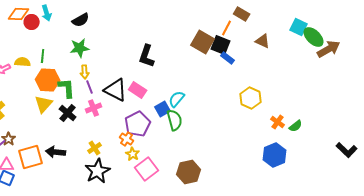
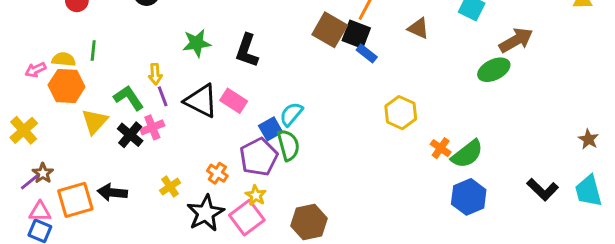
green ellipse: (314, 37) -> (494, 70), moved, turned -70
green star: (80, 48) -> (197, 43), moved
orange hexagon: (48, 80) -> (67, 86), moved
green L-shape: (67, 88) -> (129, 98), turned -30
pink cross: (94, 108) -> (152, 127), moved
purple pentagon: (138, 124) -> (259, 157), moved
green semicircle: (296, 126) -> (467, 154), size x1.6
yellow star: (133, 154) -> (256, 195), moved
blue hexagon: (275, 155) -> (469, 197), moved
black star: (98, 171) -> (206, 213), moved

